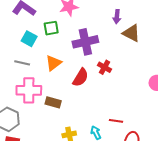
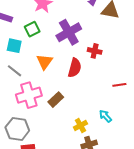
gray line: (22, 63) -> (15, 71), turned 42
brown rectangle: (53, 102) -> (56, 100), turned -42
red line: (116, 121) -> (119, 85), moved

